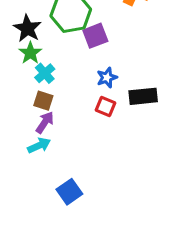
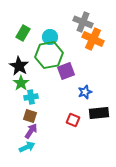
cyan cross: (45, 73) -> (31, 97), turned 32
blue star: (107, 78) -> (85, 92), moved

